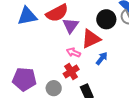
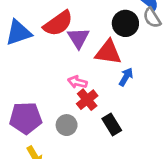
red triangle: (91, 39) -> (108, 52), turned 40
pink arrow: (73, 52) -> (77, 82), moved

